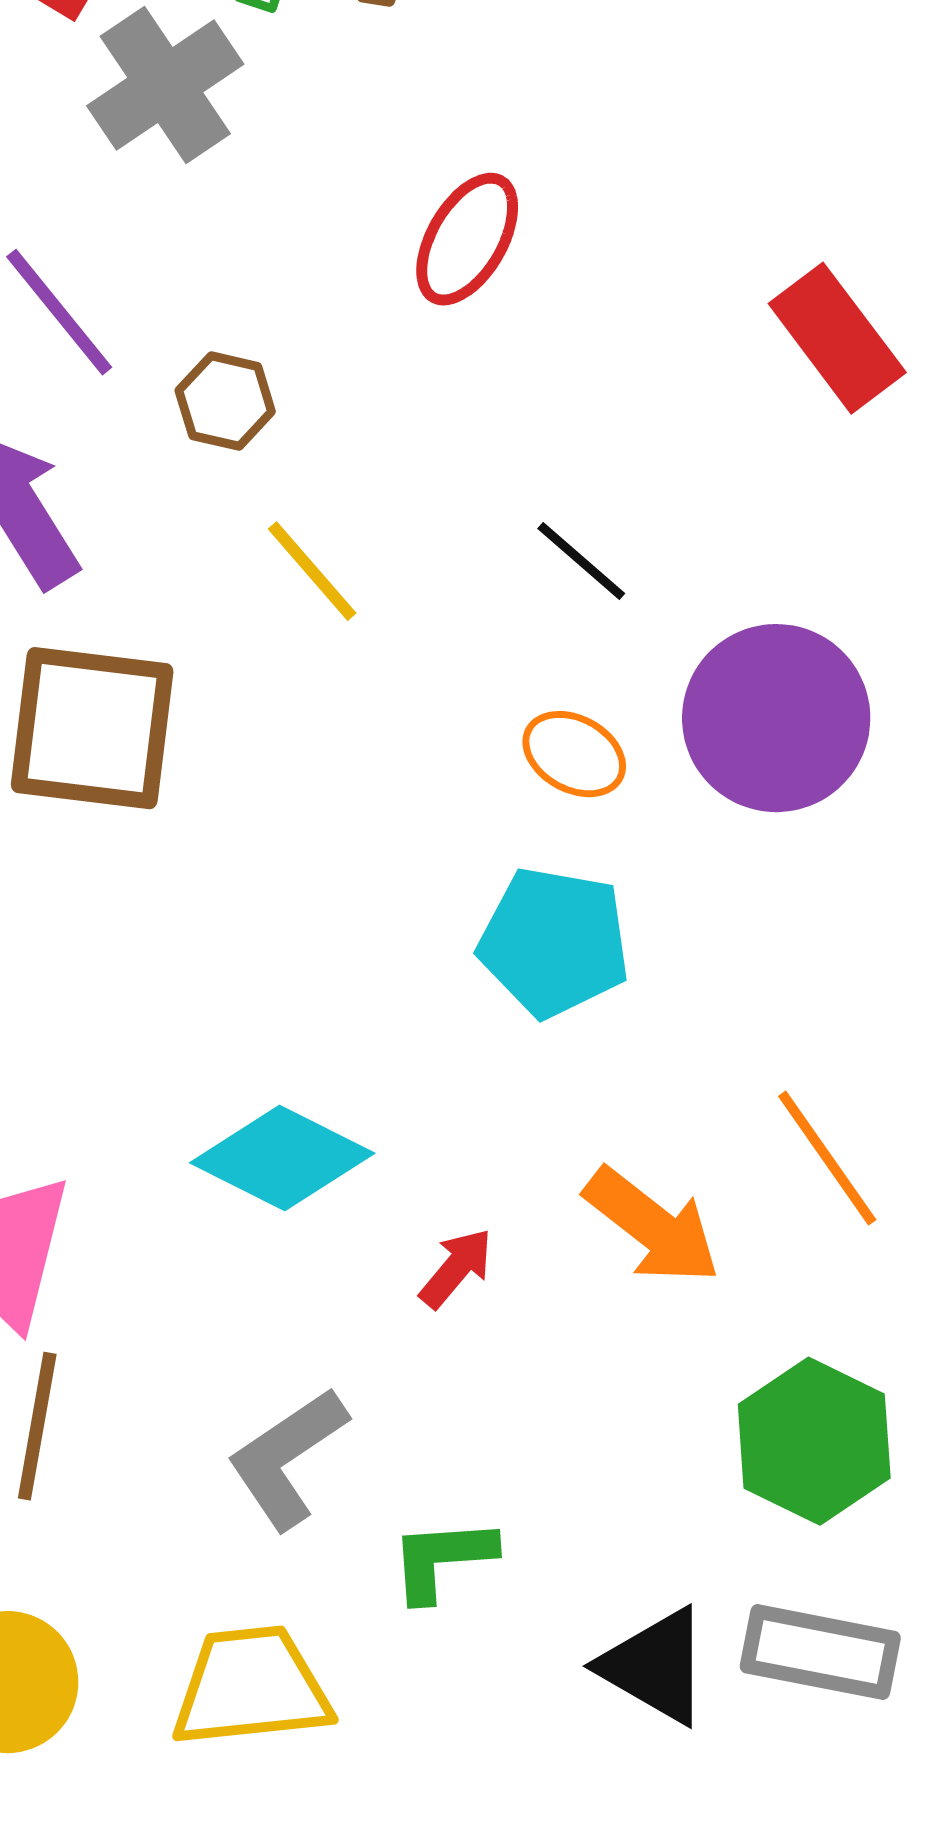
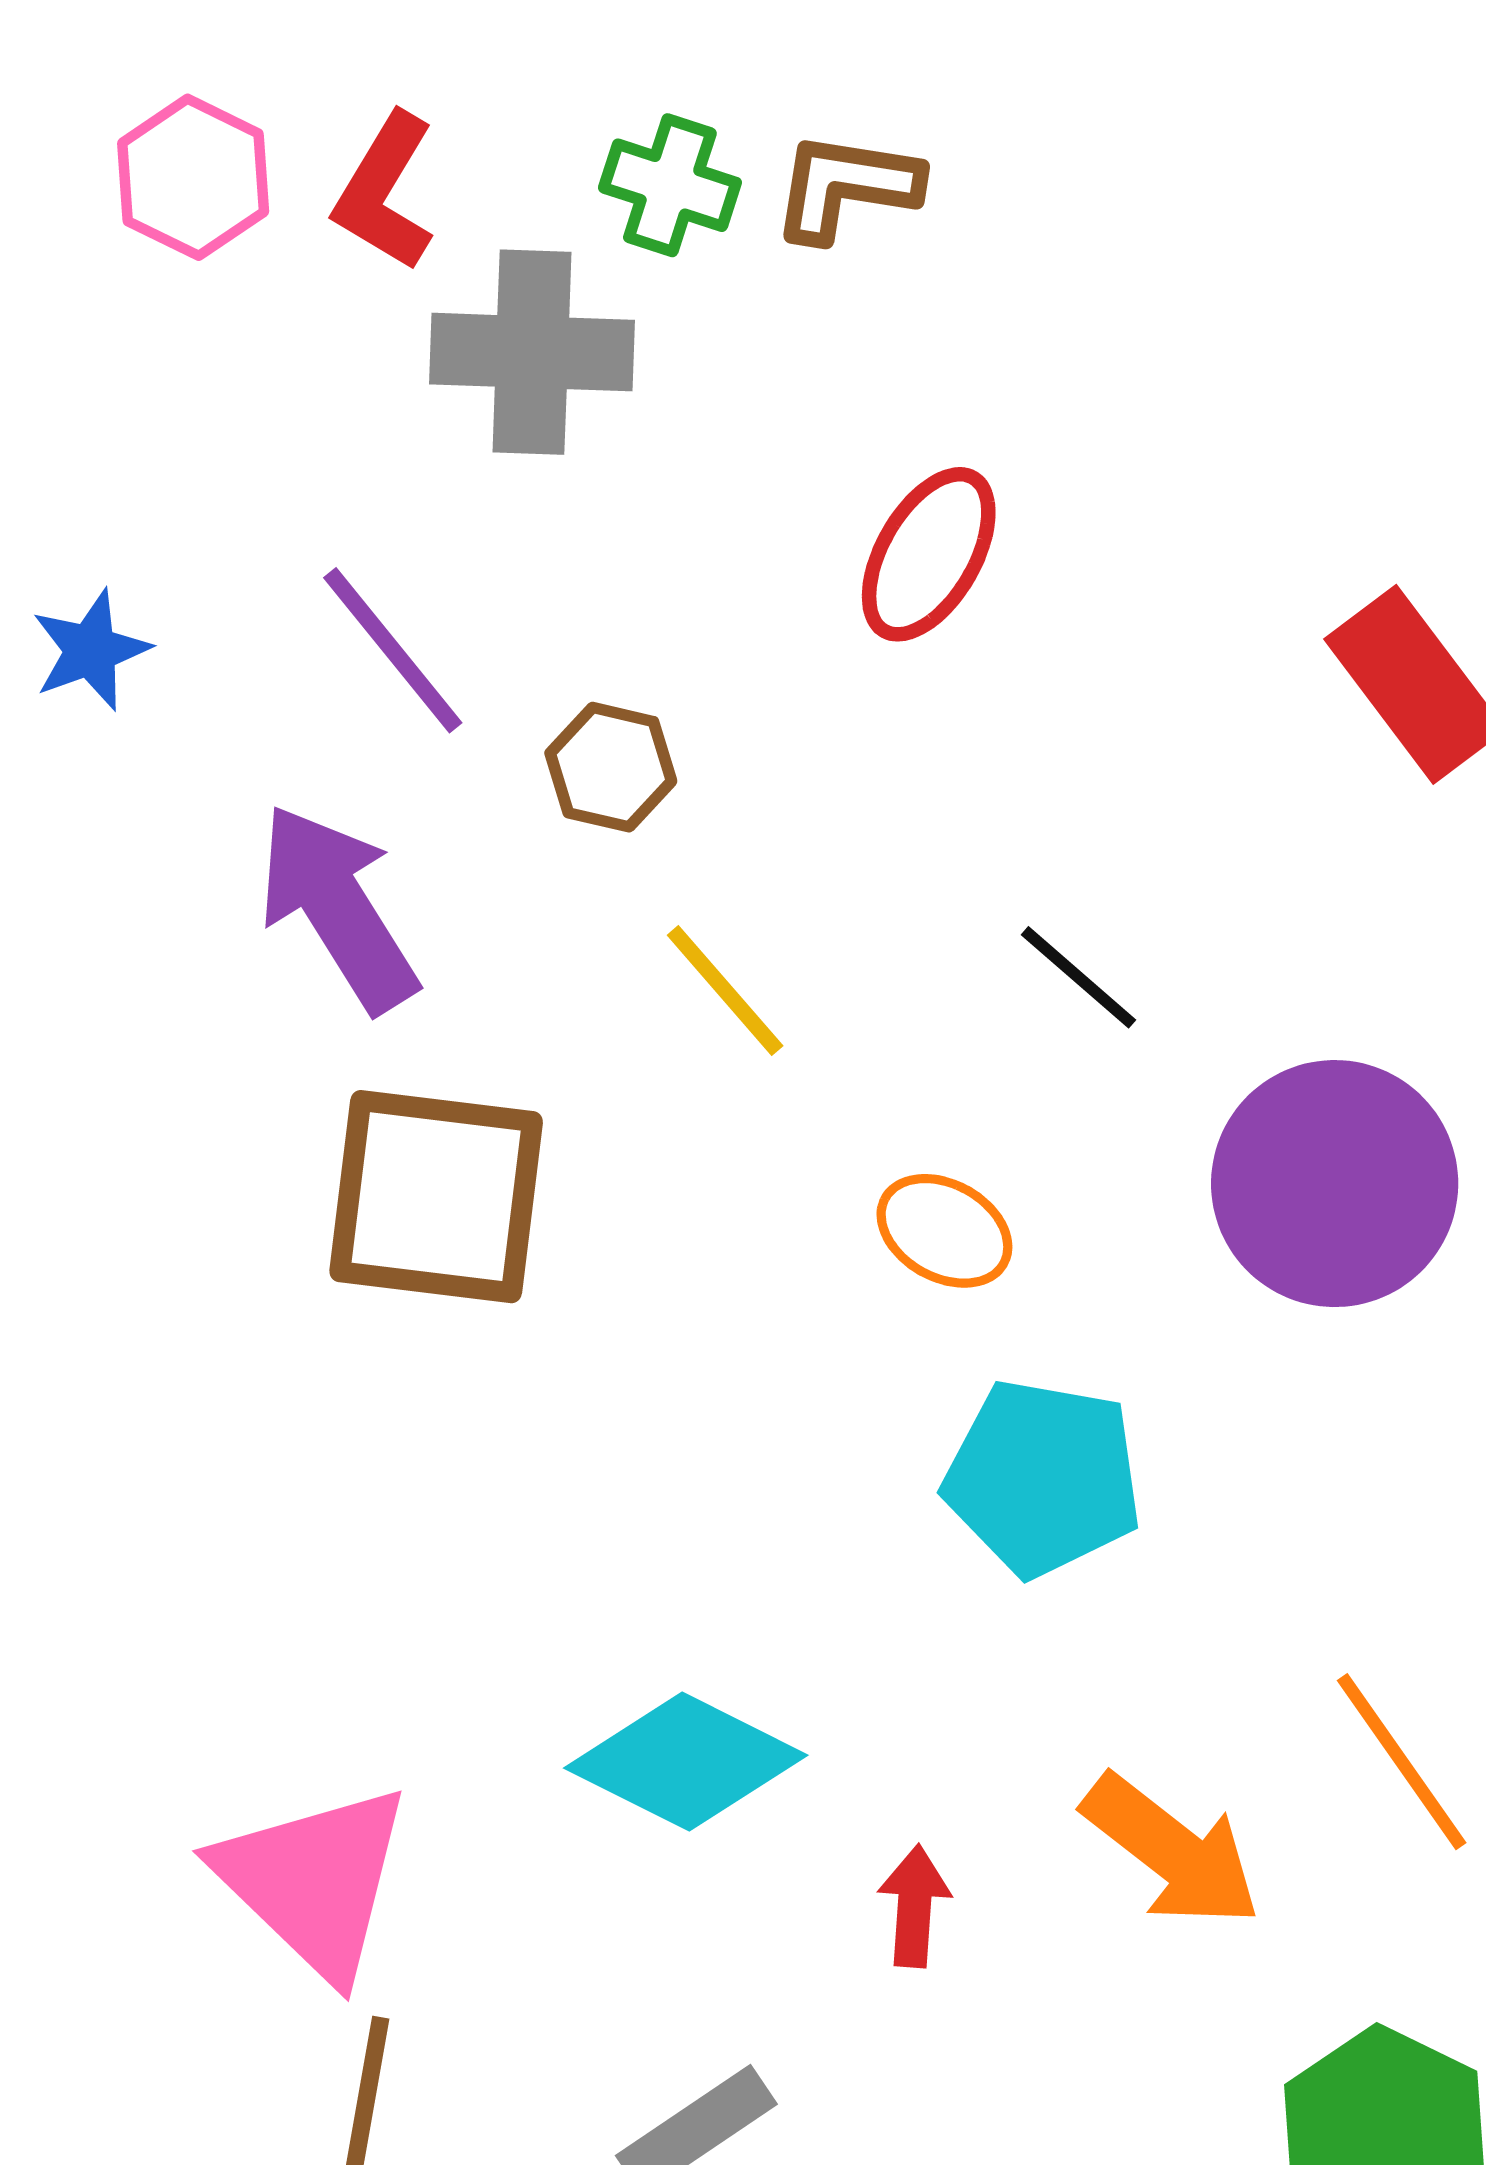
gray cross: (165, 85) -> (532, 352), turned 36
orange ellipse: (574, 754) -> (944, 1231), moved
red arrow: (456, 1268) -> (914, 1906), turned -36

